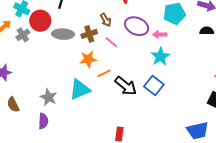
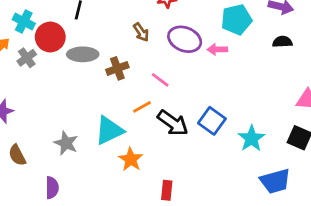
brown cross: (89, 34) -> (117, 68), moved
pink line: (111, 42) -> (160, 80), moved
cyan star: (160, 57) -> (251, 138), moved
orange star: (88, 59) -> (131, 159), moved, turned -30
purple semicircle: (43, 121) -> (52, 188), moved

